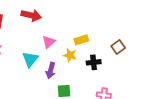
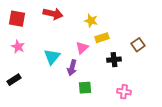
pink triangle: (49, 42) -> (82, 48), moved
yellow star: (70, 55) -> (91, 21), moved

